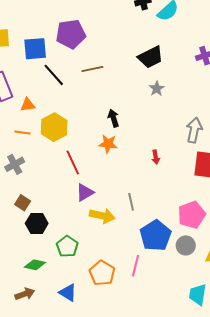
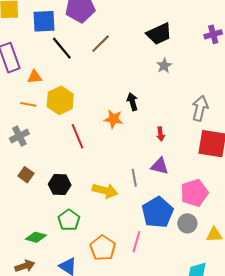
brown line: (92, 69) -> (101, 44), turned -35
black arrow: (113, 118) -> (132, 102), moved
purple triangle: (85, 192) -> (160, 166), moved, turned 42
black hexagon: (37, 223) -> (60, 185), moved

